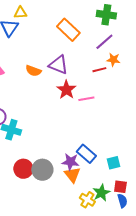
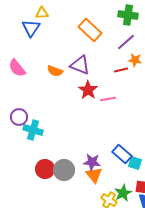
blue rectangle: (86, 154) -> (122, 154), moved
cyan square: (113, 163) -> (135, 163), turned 32

